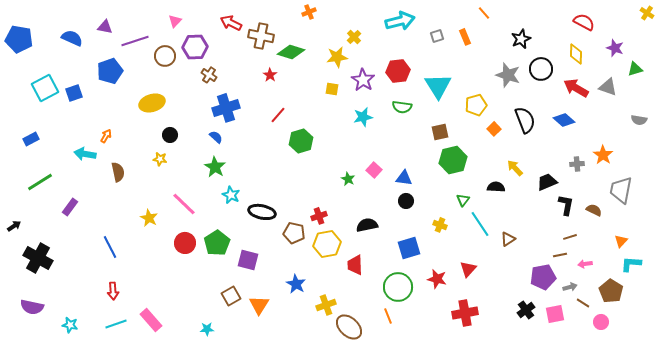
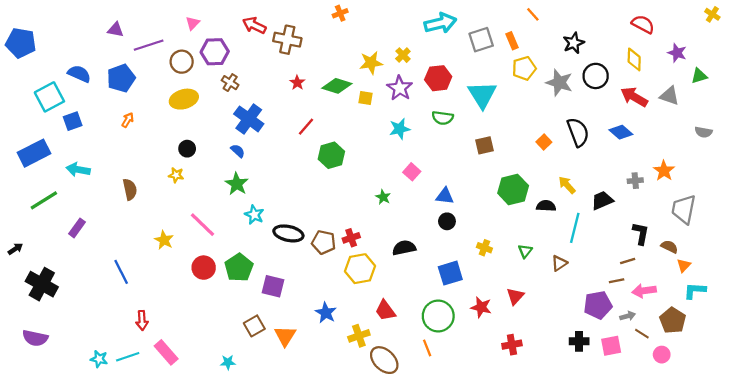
gray square: (437, 36) -> (481, 40), size x1.6
yellow cross: (354, 37) -> (403, 55), moved
blue semicircle: (72, 38) -> (79, 74), moved
green diamond: (291, 52) -> (337, 86), moved
blue square: (74, 93) -> (73, 121), moved
yellow ellipse: (152, 103) -> (184, 99), moved
yellow pentagon: (476, 105) -> (524, 68), moved
blue cross: (226, 108) -> (249, 119), turned -36
orange arrow: (106, 136) -> (128, 120), moved
blue rectangle: (31, 139) -> (34, 153), size x1.8
cyan arrow: (85, 154) -> (78, 170), moved
green hexagon: (453, 160) -> (513, 189), moved
pink square: (374, 170) -> (412, 172), moved
green triangle: (463, 200) -> (525, 251), moved
black L-shape: (566, 205) -> (641, 233), moved
brown semicircle: (594, 210) -> (669, 247), moved
cyan line: (480, 224) -> (575, 228), moved, turned 48
brown pentagon: (294, 233) -> (324, 242), moved
pink arrow: (585, 264) -> (644, 291), size x1.5
red trapezoid: (355, 265) -> (385, 311), moved, turned -35
red arrow: (113, 291) -> (142, 320), moved
black cross: (526, 310) -> (579, 341), turned 36
red cross: (465, 313) -> (512, 345), size x0.7
cyan star: (70, 325) -> (99, 359), moved

